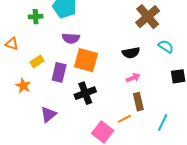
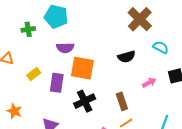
pink arrow: (133, 78) -> (149, 83), moved
orange star: (23, 86) -> (14, 111), moved
brown rectangle: (138, 102) -> (122, 101), moved

